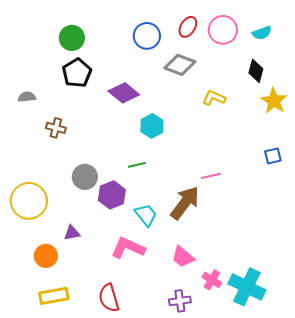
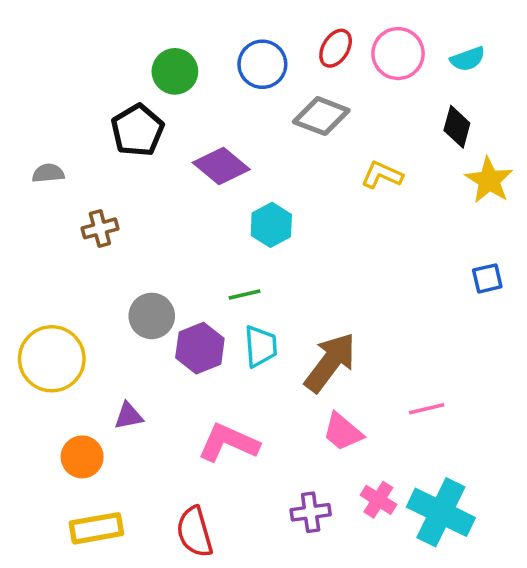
green circle: (72, 38) -> (175, 71), moved
brown cross: (56, 128) -> (100, 228), turned -30
pink line: (211, 176) -> (427, 409), moved
cyan trapezoid: (146, 215) -> (261, 346), moved, turned 35
pink trapezoid: (183, 257) -> (343, 432), moved
purple cross: (180, 301) -> (311, 512), moved

